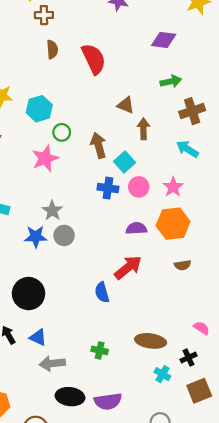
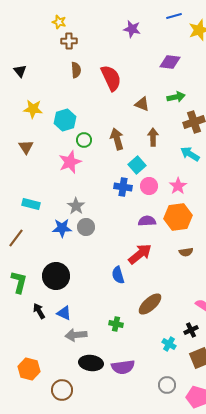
brown triangle: (126, 105) -> (142, 104), moved
brown arrow: (98, 145) -> (117, 139), moved
brown ellipse: (151, 341) -> (150, 304), moved, turned -50

